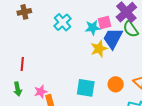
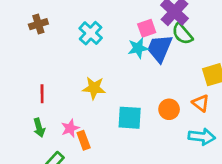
cyan star: (93, 28) -> (138, 48), moved
yellow star: (99, 49) -> (94, 88), moved, turned 30

